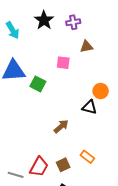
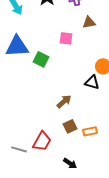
orange rectangle: (87, 157) -> (90, 131), turned -48
brown square: (63, 165) -> (70, 126), moved

